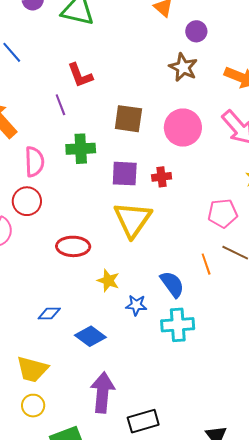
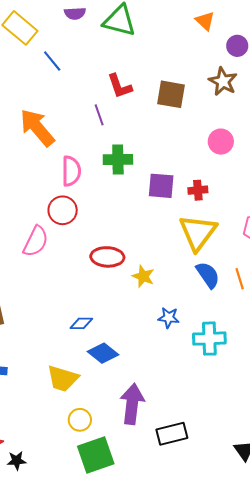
brown square: (128, 119) -> (171, 94), moved
pink circle: (183, 128) -> (221, 142), size x0.7
yellow triangle: (133, 219) -> (198, 232), moved
yellow star: (108, 281) -> (143, 276), moved
blue semicircle: (172, 284) -> (208, 275), moved
blue diamond: (90, 336) -> (103, 353), moved
yellow circle: (33, 406) -> (80, 420), moved

